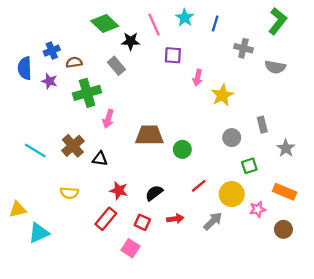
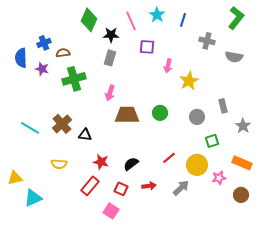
green diamond: (105, 24) -> (89, 20), turned 70
gray rectangle: (116, 66) -> (110, 58), moved, turned 56
pink arrow: (108, 119) -> (110, 93), moved
green circle: (182, 149) -> (160, 113), moved

